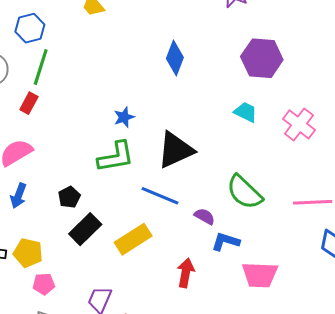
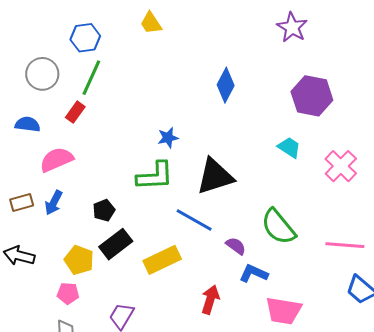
yellow pentagon: (28, 253) -> (79, 260), moved

